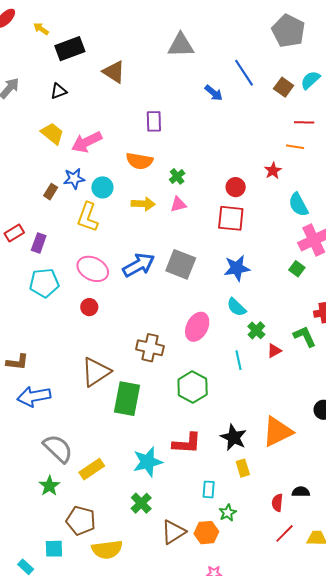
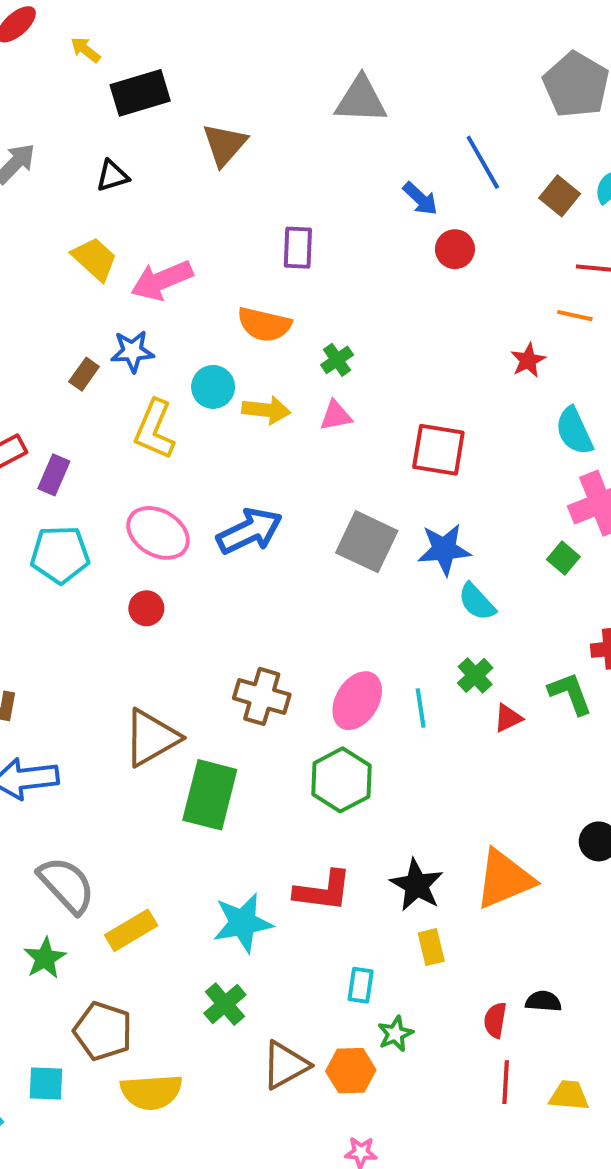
brown triangle: (114, 72) -> (225, 144), turned 35
cyan circle: (102, 187) -> (213, 387), moved
red circle: (236, 187) -> (455, 249), moved
gray square: (181, 264) -> (367, 542), moved
cyan semicircle: (236, 307) -> (477, 602), moved
pink ellipse: (197, 327) -> (357, 701), moved
cyan line: (239, 360) -> (421, 708), moved
red line: (285, 533) -> (506, 1082), turned -45

